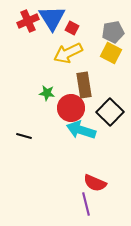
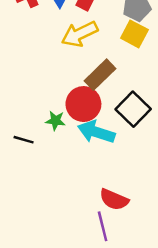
brown rectangle: (84, 85) -> (100, 75), turned 55
green star: (47, 93) -> (55, 121), moved

